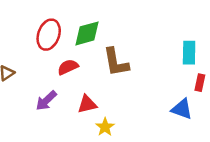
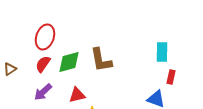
green diamond: (87, 33) -> (69, 62), moved
red semicircle: (68, 67) -> (43, 64), moved, turned -30

